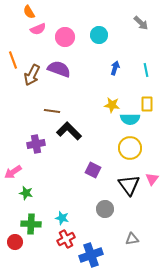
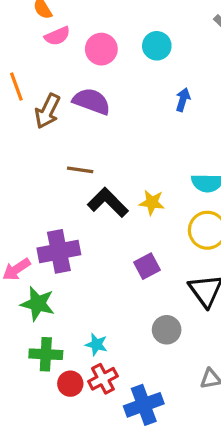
yellow star: (112, 105) -> (152, 202), moved
purple cross: (36, 144) -> (59, 251), moved, size x1.4
purple square: (93, 170) -> (147, 266), turned 35
green star: (26, 193) -> (38, 304), size x1.5
red circle: (15, 242) -> (70, 384), moved

